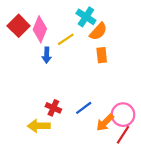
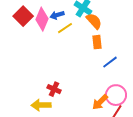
orange semicircle: (98, 31) -> (94, 21), turned -84
blue arrow: (47, 55) -> (57, 15), moved, turned 72
blue line: (84, 108) -> (110, 62), moved

